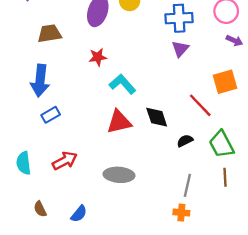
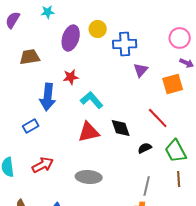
blue cross: (179, 18) -> (125, 44), moved
blue arrow: (40, 81) -> (48, 97), moved
orange square: (225, 82) -> (173, 84), moved

